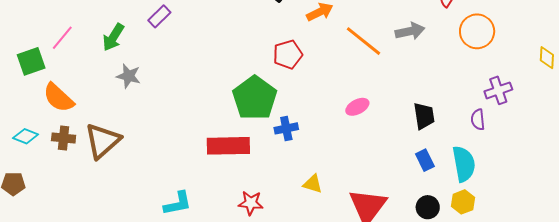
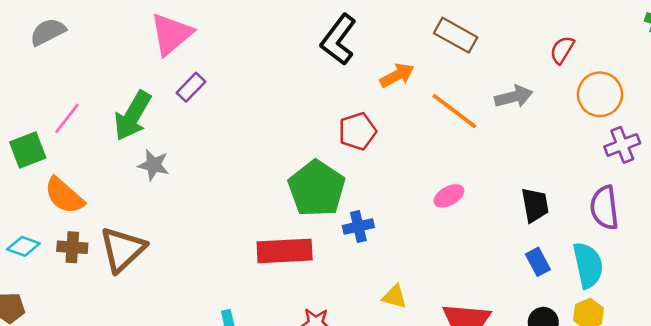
green arrow: (113, 37) -> (133, 116), size x1.4
purple cross: (498, 90) -> (622, 145), moved
purple semicircle: (478, 119) -> (604, 208), size x1.6

